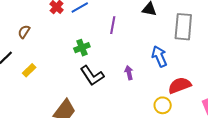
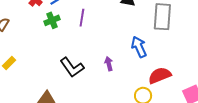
purple line: (113, 25) -> (82, 18), moved
green cross: (82, 48) -> (52, 20), moved

